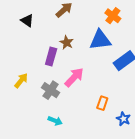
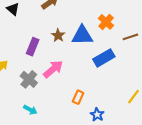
orange cross: (113, 16) -> (106, 22), moved
brown star: (67, 42) -> (58, 35), moved

